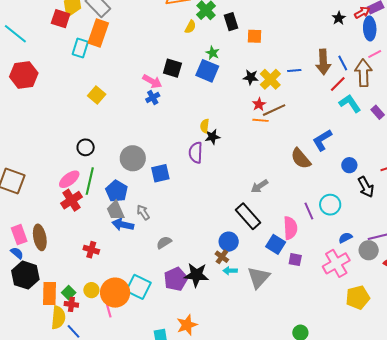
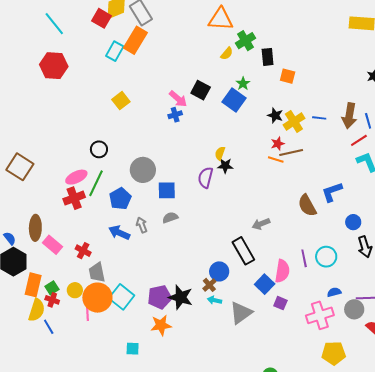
gray trapezoid: (116, 211) -> (97, 272), moved
pink rectangle: (19, 235) -> (52, 245), moved, turned -42
gray semicircle: (164, 242) -> (170, 218), moved
orange star: (187, 325) -> (161, 325), moved

